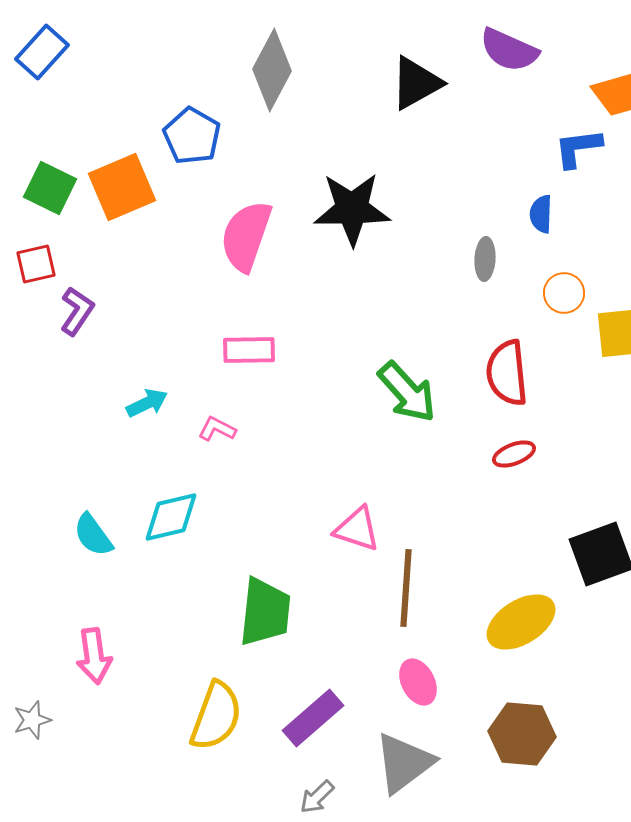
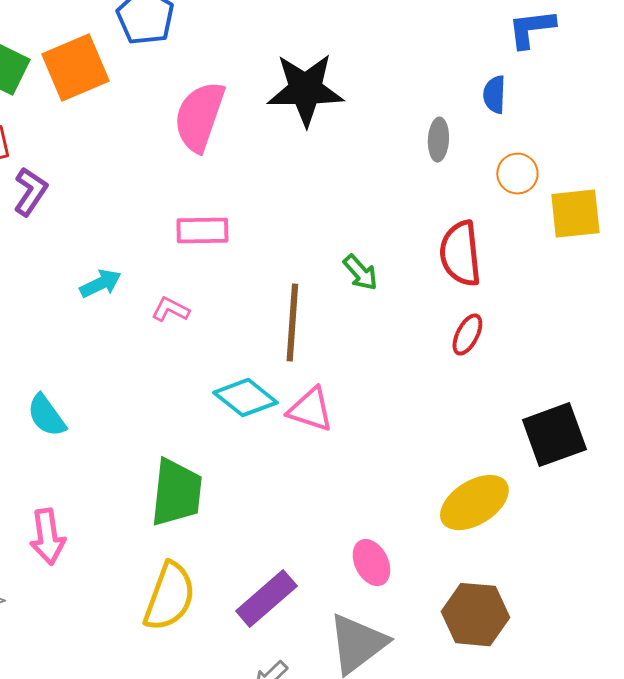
green arrow: (407, 392) -> (360, 273), size x0.6
red ellipse: (514, 454) -> (467, 335), turned -42
cyan diamond: (171, 517) -> (245, 398), moved, turned 52
brown line: (406, 588) -> (292, 323), moved
green trapezoid: (265, 612) -> (176, 493), moved

